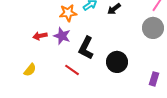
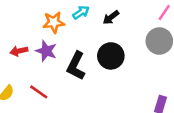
black circle: (117, 62) -> (111, 56), moved
red line: (72, 70) -> (39, 92), moved

